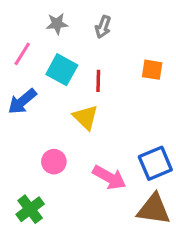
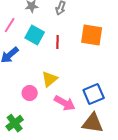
orange square: (152, 70) -> (92, 35), size x1.6
yellow triangle: (86, 117) -> (50, 79), moved, turned 36

